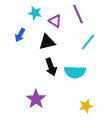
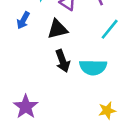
purple star: (36, 99) -> (26, 107), moved

